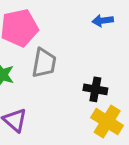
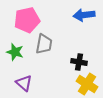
blue arrow: (103, 21) -> (84, 15), size x1.5

